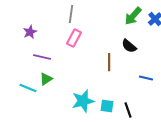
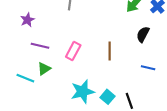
pink rectangle: (74, 38) -> (73, 51), moved
black semicircle: (129, 46) -> (143, 34), moved, turned 77
cyan square: (107, 106) -> (108, 97), turned 32

